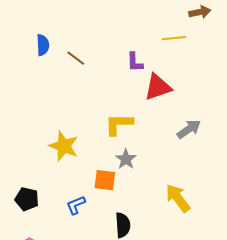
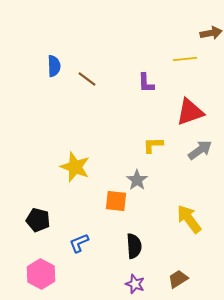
red triangle: (158, 87) -> (190, 112), moved
yellow L-shape: (119, 124) -> (153, 145), moved, size x0.7
blue L-shape: (76, 205) -> (79, 243), moved

